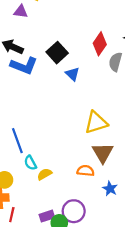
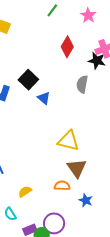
red diamond: (100, 44) -> (67, 47), moved
yellow triangle: (96, 122) -> (68, 141), turned 35
cyan semicircle: (30, 163) -> (10, 214), moved

